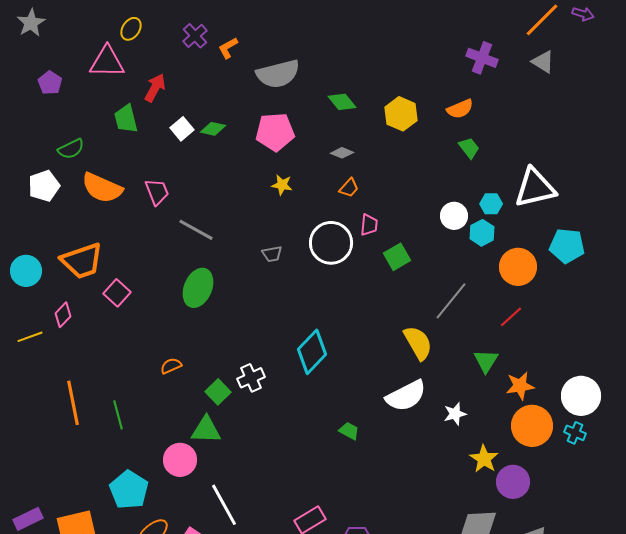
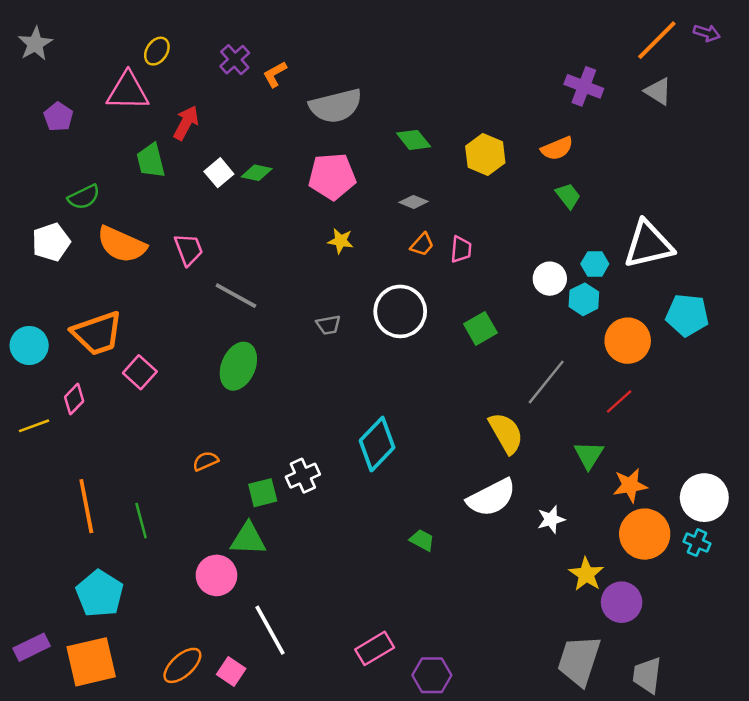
pink trapezoid: (369, 225) -> (461, 249), moved
green square: (218, 392) -> (263, 493), turned 30
cyan pentagon: (129, 490) -> (100, 594), moved

